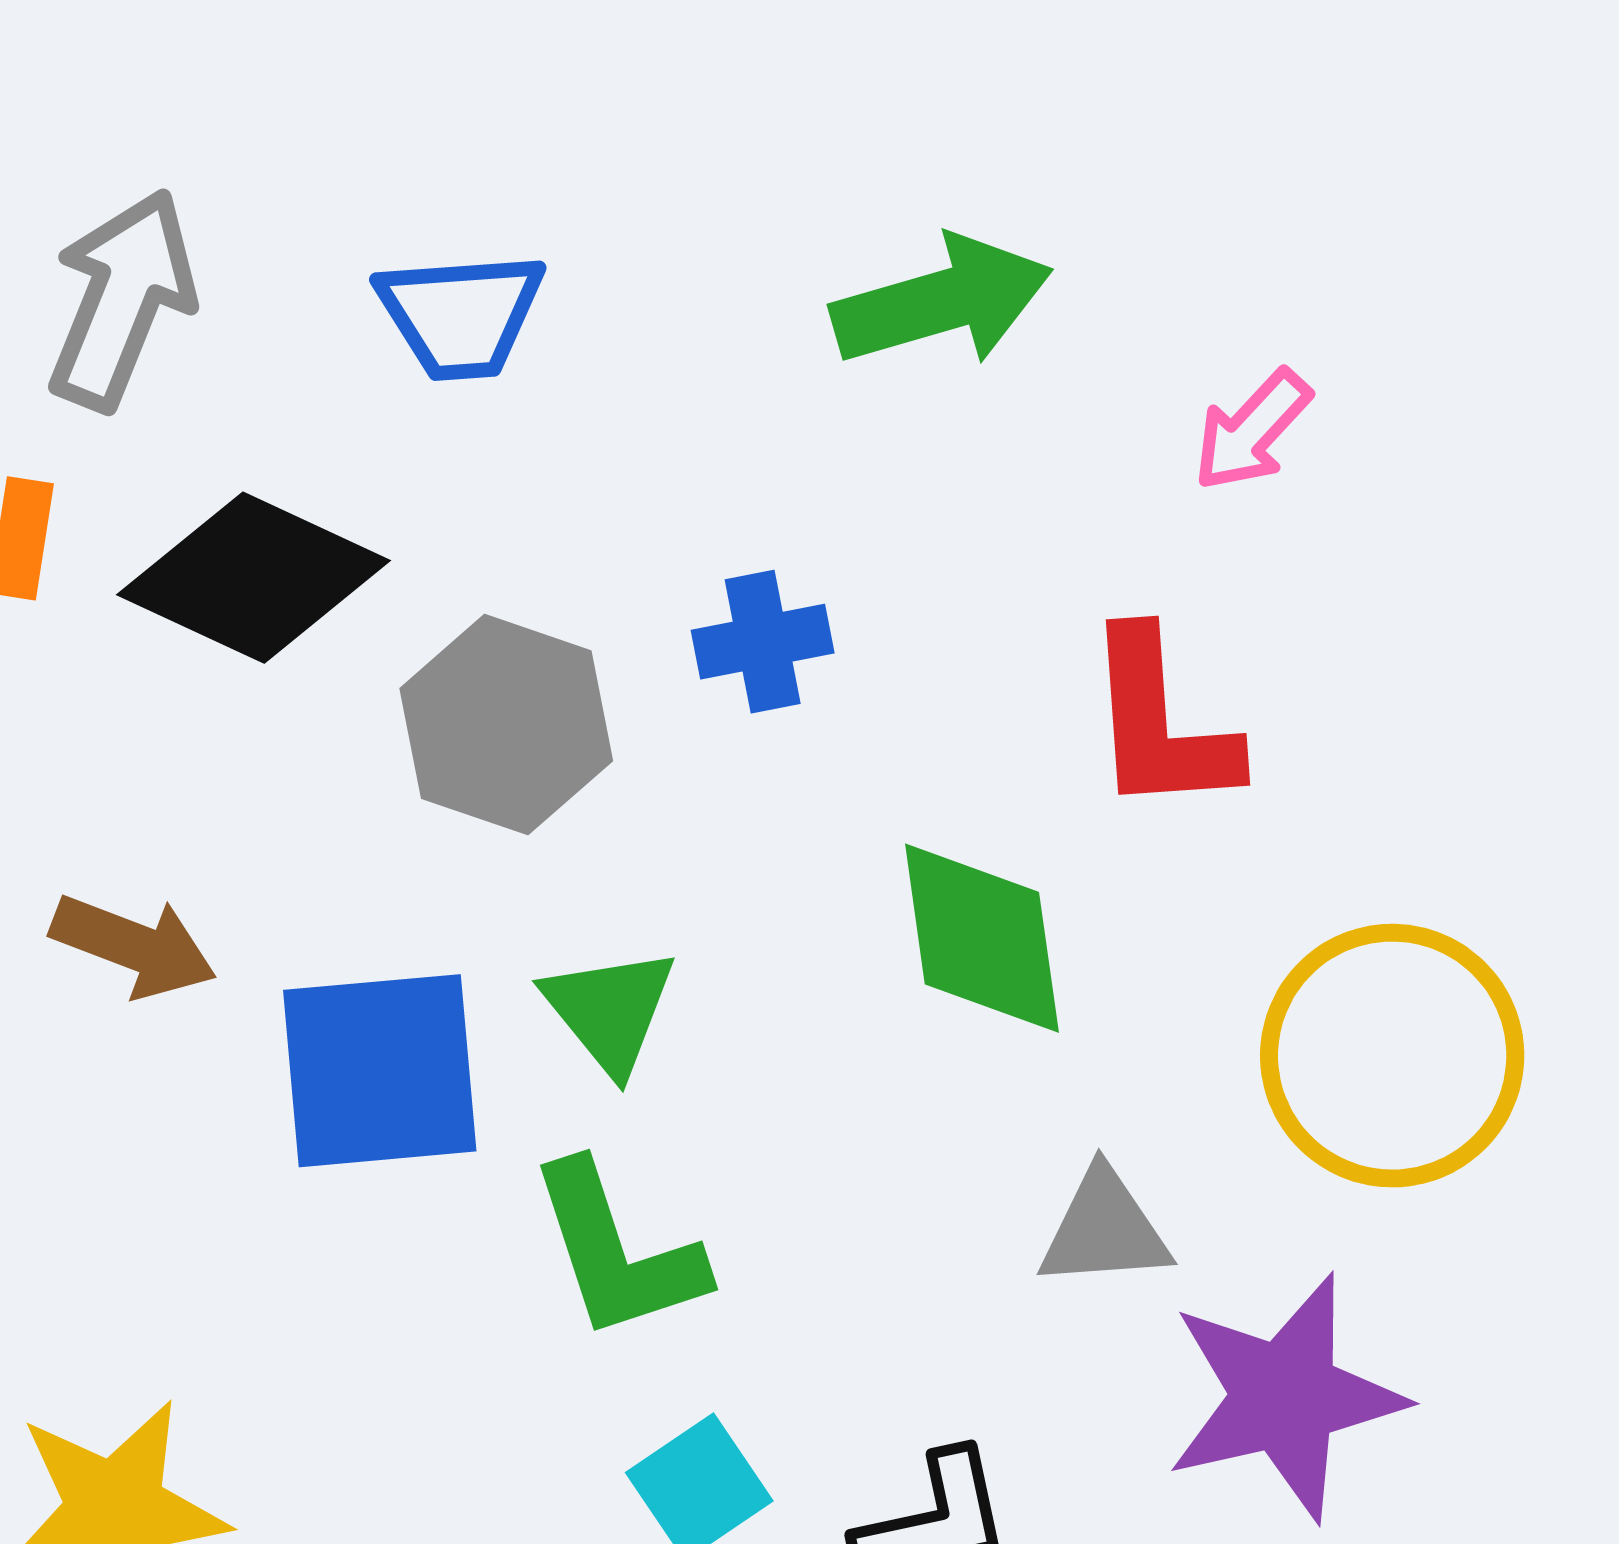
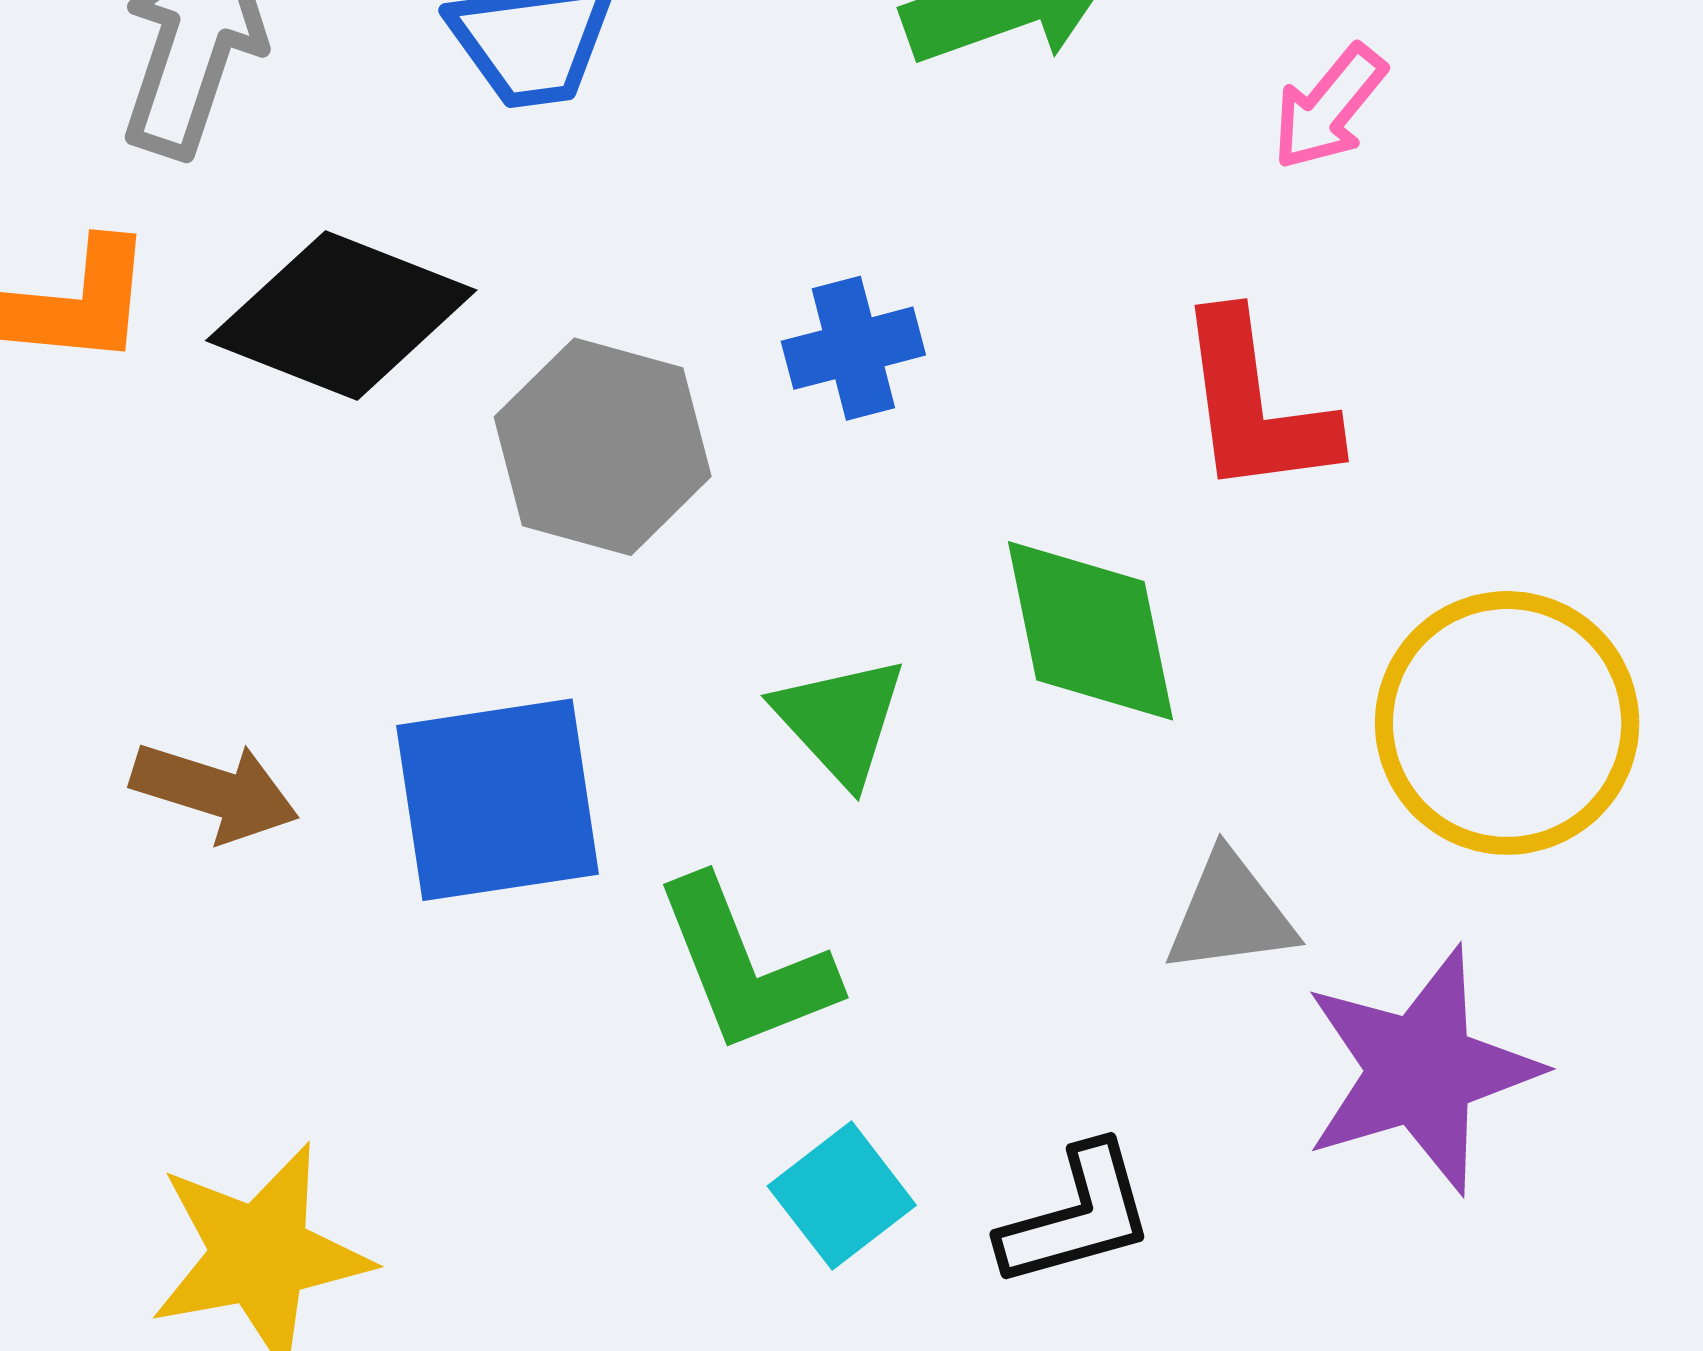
brown arrow: (134, 946) -> (215, 792), moved
green triangle: (610, 1010) -> (840, 720), moved

